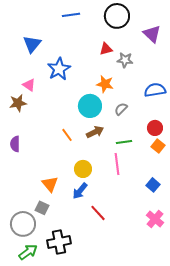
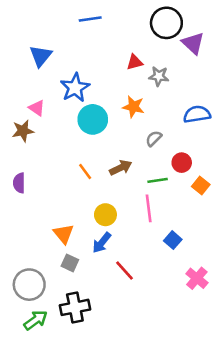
black circle: (117, 16) -> (166, 23), moved
cyan circle: (90, 106) -> (93, 119), moved
red circle: (155, 128) -> (182, 163), moved
blue square: (153, 185) -> (173, 240), moved
gray square: (42, 208) -> (70, 263), moved

